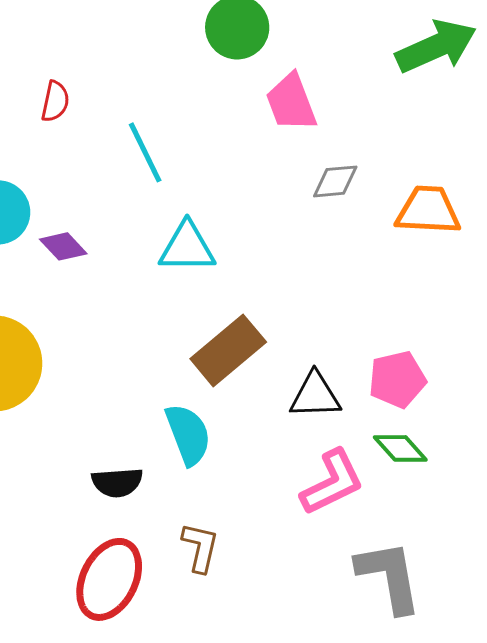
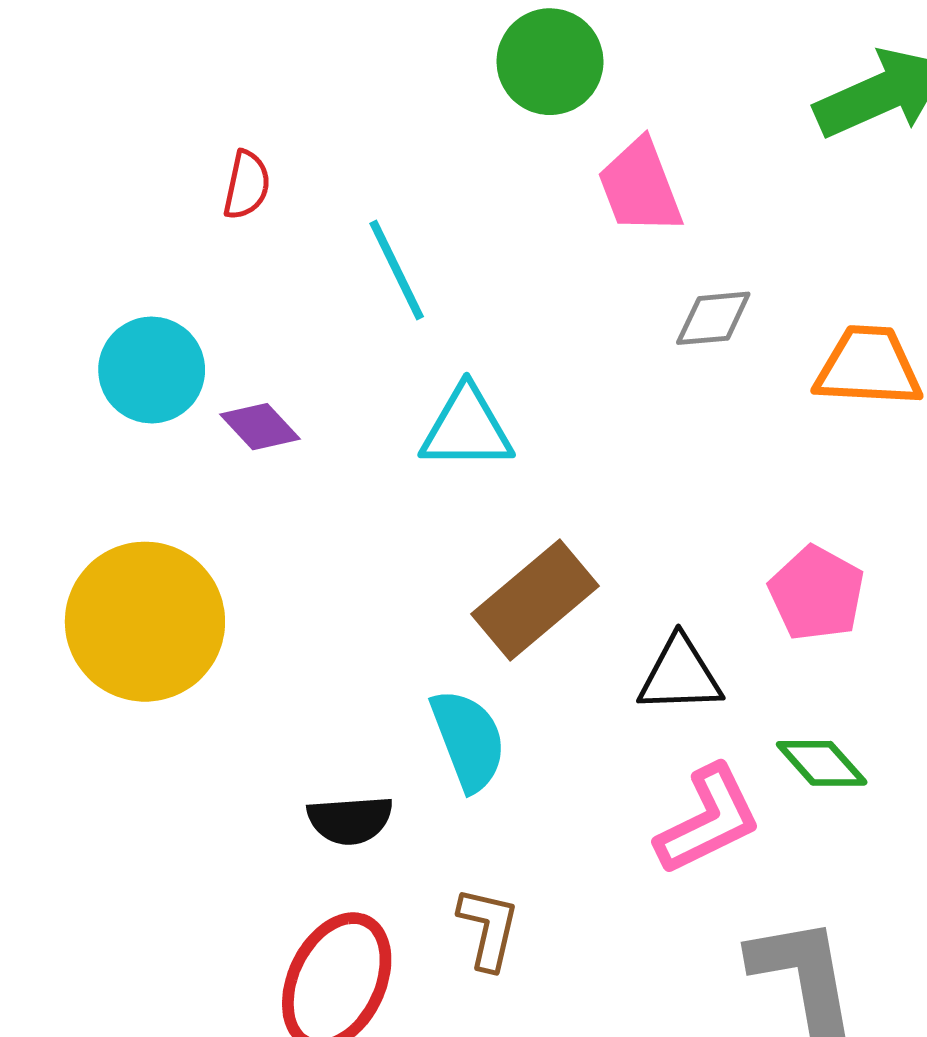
pink pentagon: (397, 379) -> (817, 593), moved, turned -30

